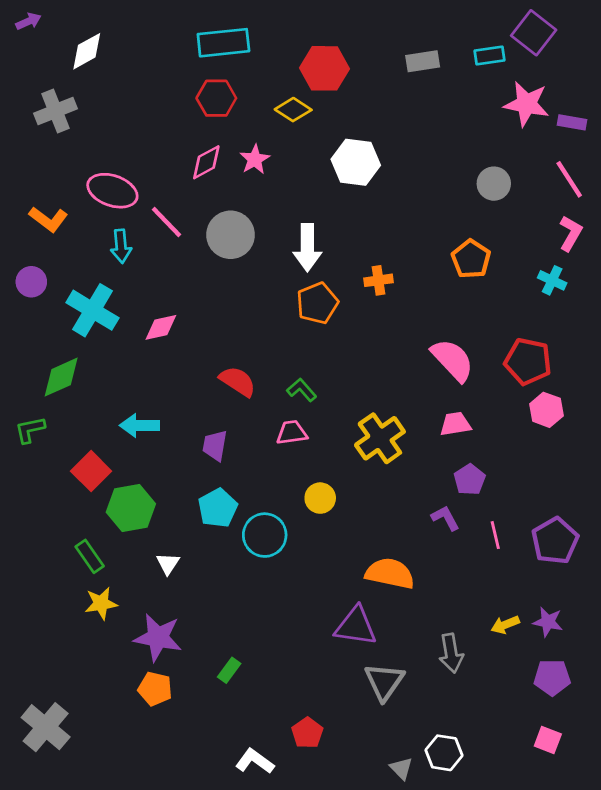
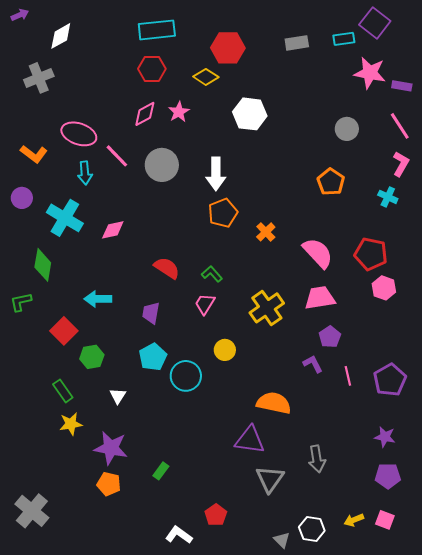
orange cross: (379, 280) -> (266, 232), moved, turned -36
green diamond: (61, 377) -> (43, 265), turned -56
pink trapezoid: (455, 424) -> (320, 298), size x1.4
pink trapezoid: (292, 433) -> (205, 304), turned -50
green hexagon: (131, 508) -> (92, 357), size x0.7
yellow arrow: (505, 625) -> (354, 520), moved

